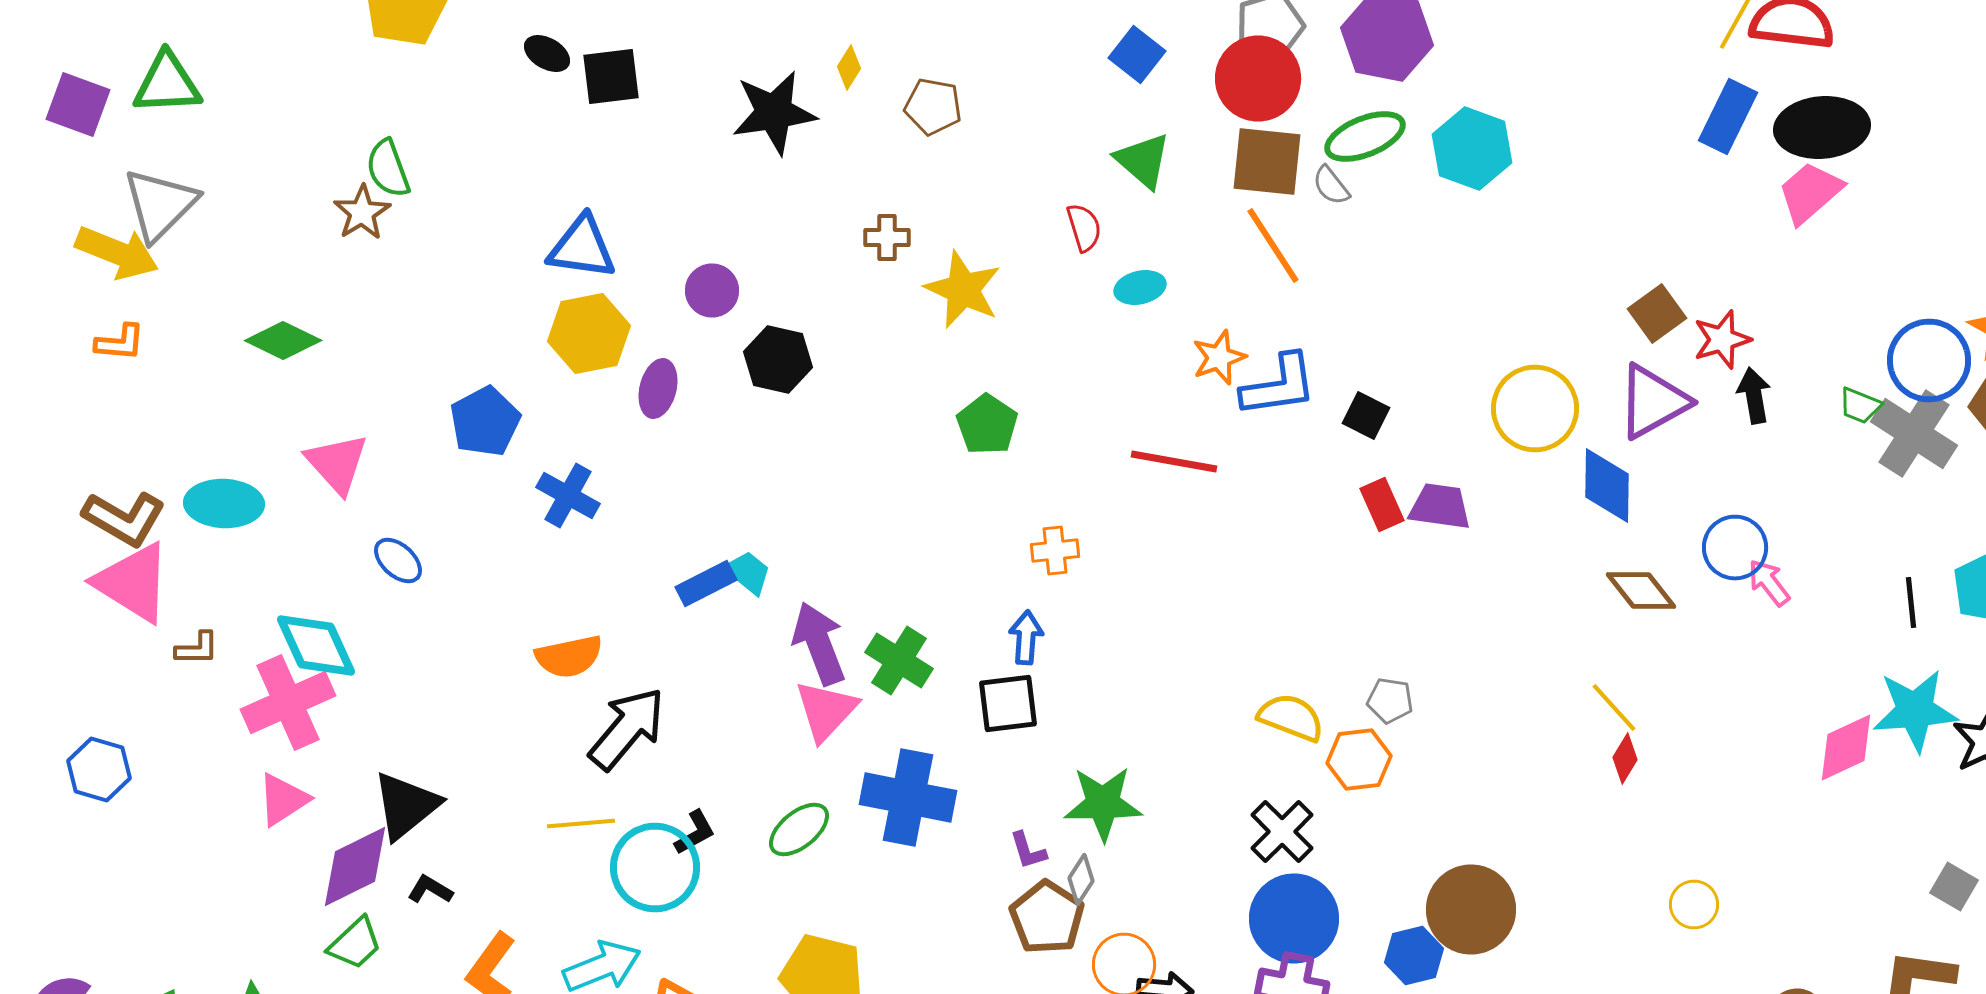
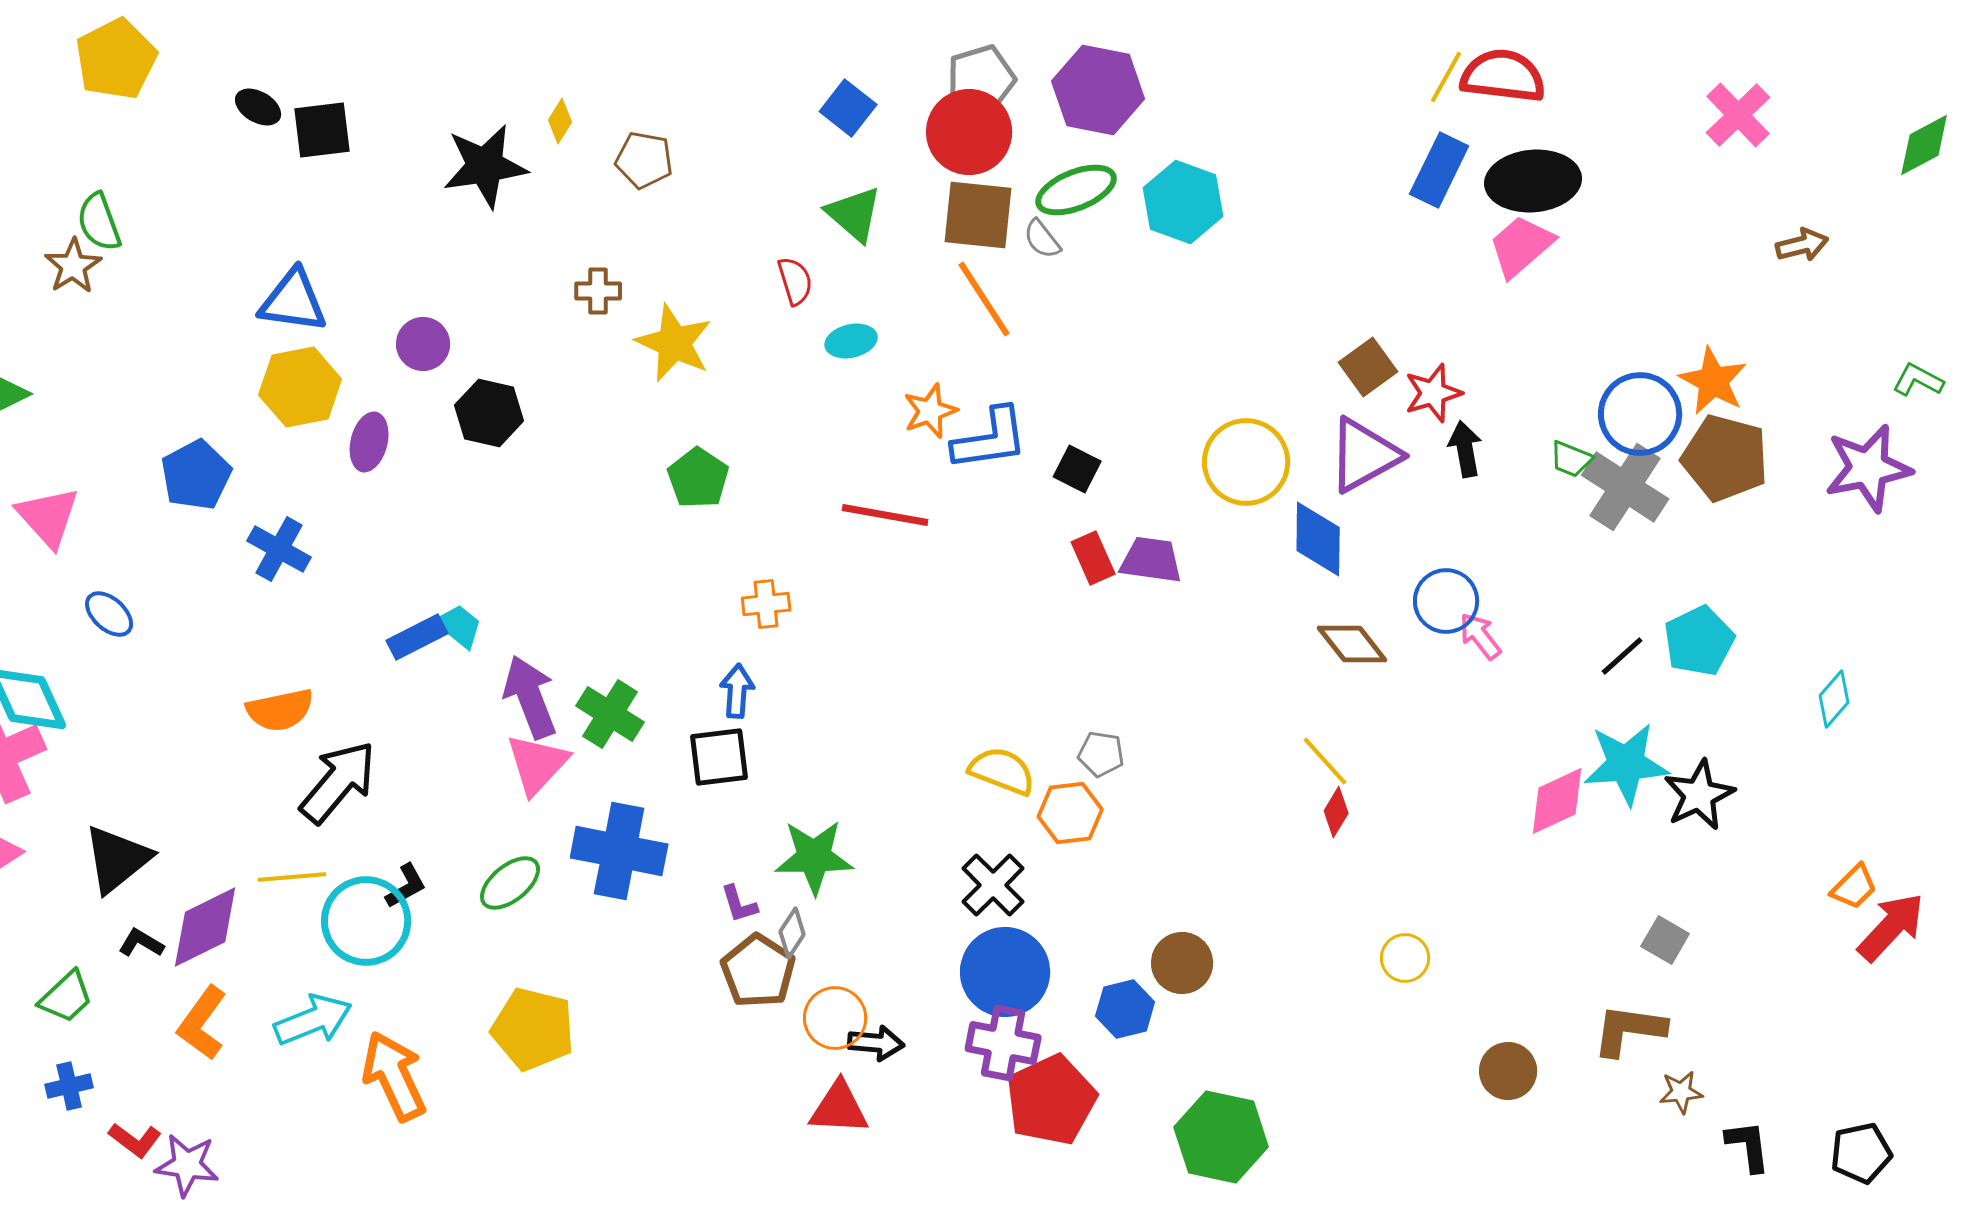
black line: (1911, 602) -> (1622, 656), turned 54
purple diamond: (355, 866) -> (205, 927), moved
brown circle: (1471, 910) -> (1182, 963), size x0.7

